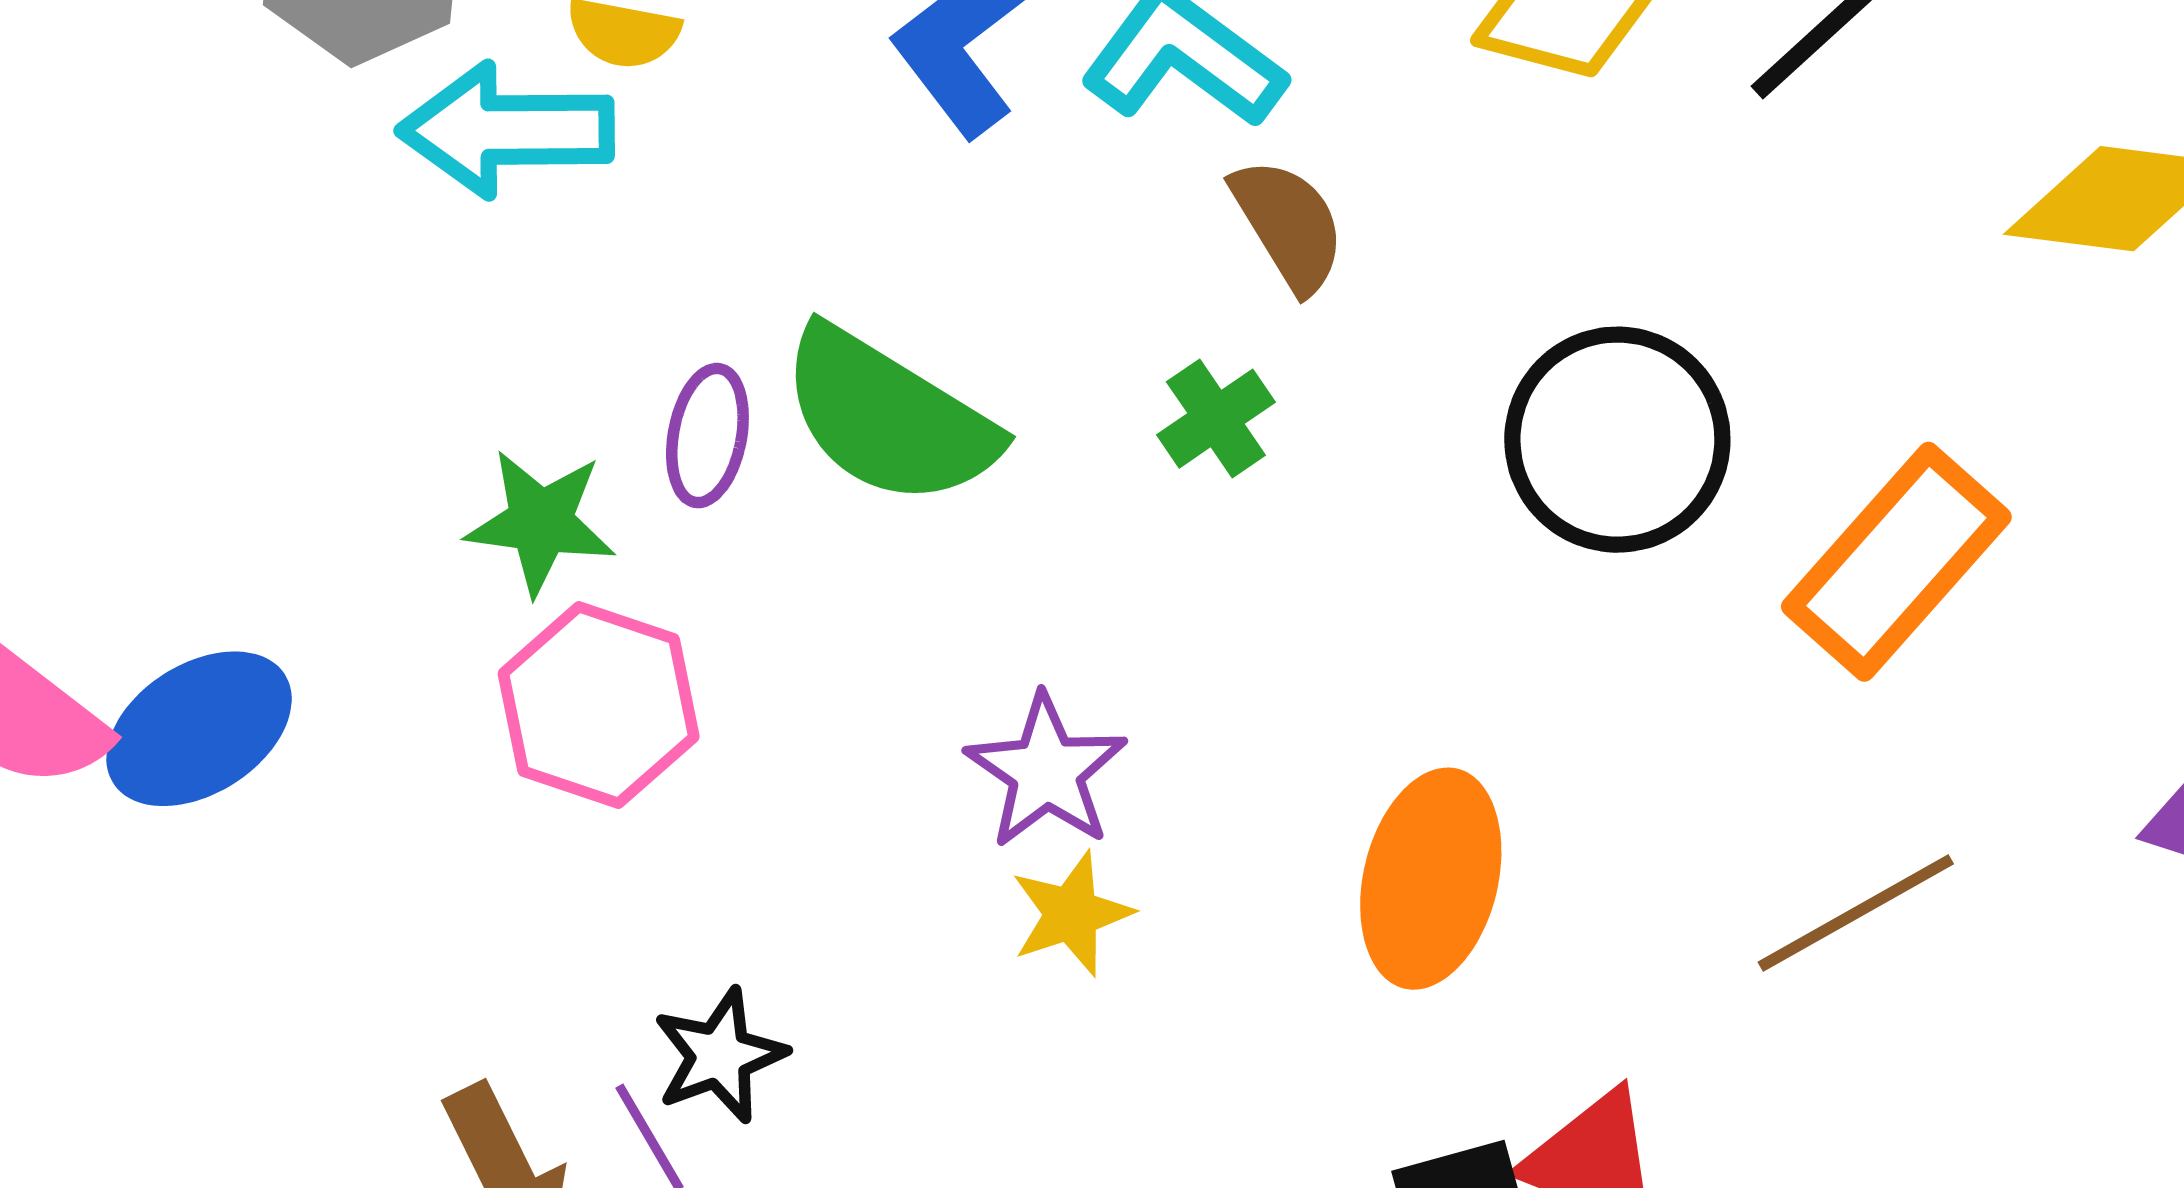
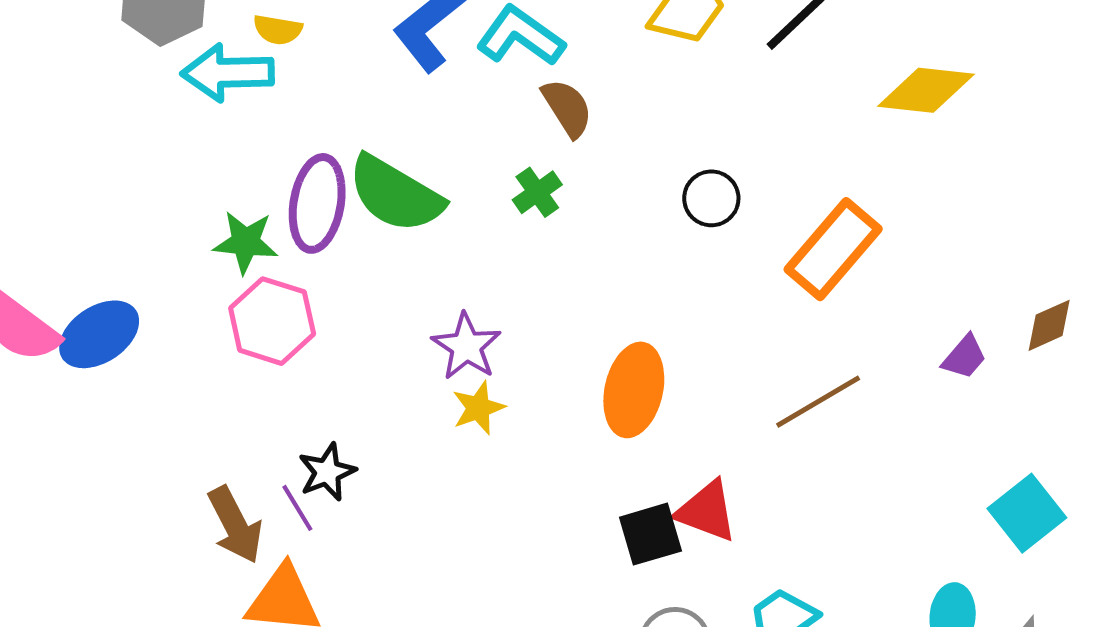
purple ellipse: (707, 436) -> (317, 203), size x1.6
black circle: (1617, 440) -> (711, 198), size x0.6

